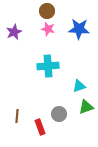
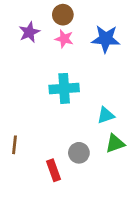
purple star: (14, 32) -> (29, 32), moved
brown line: (17, 116) -> (15, 145), moved

